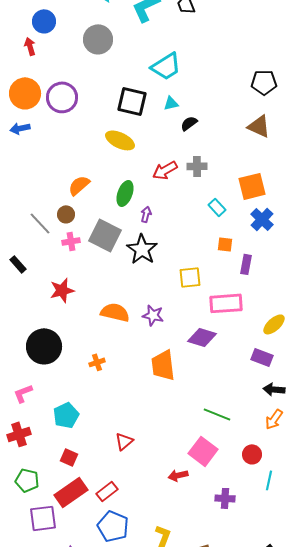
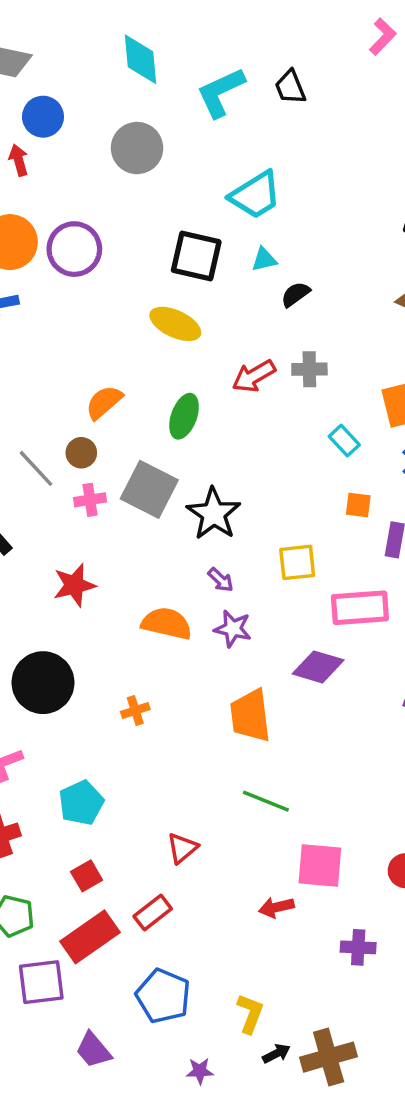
purple arrow: (146, 214) -> (221, 580), moved, turned 119
green line: (217, 414) -> (266, 801), moved
pink square: (203, 451) -> (320, 865), turned -32
red square: (69, 457) -> (87, 876), turned 36
red rectangle: (107, 491) -> (153, 912), moved

